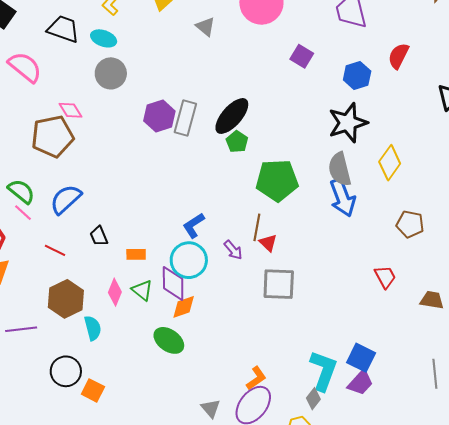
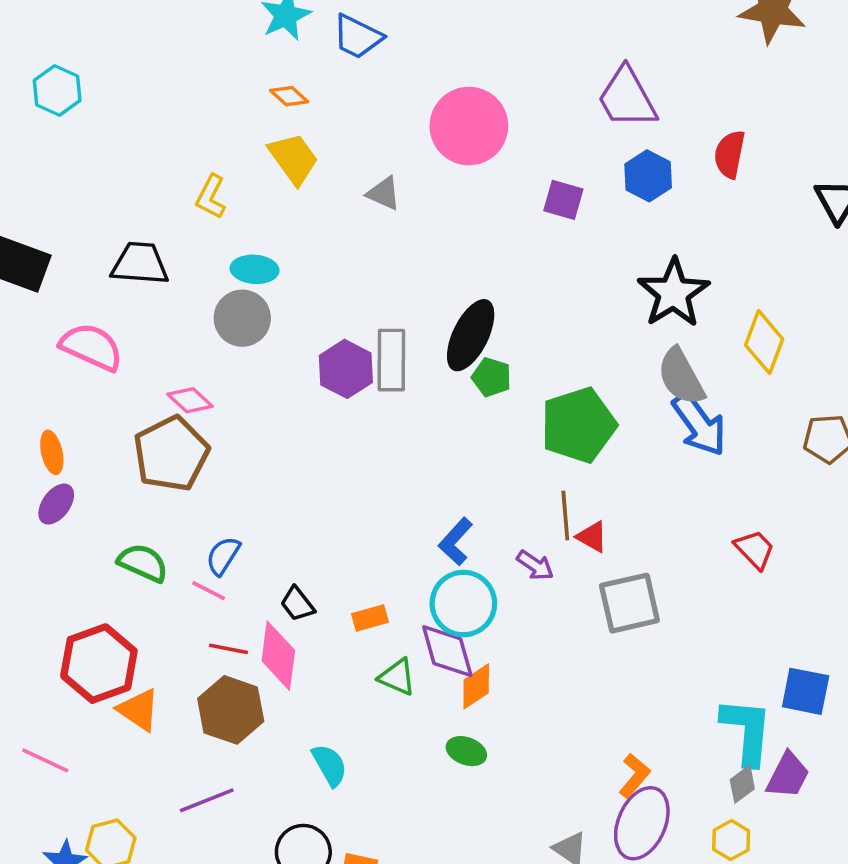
cyan ellipse: (104, 38) -> (255, 269), moved
blue hexagon: (357, 75) -> (648, 176), moved
blue semicircle: (66, 199) -> (223, 556), size x0.7
pink line: (23, 213) -> (209, 591), moved
red trapezoid: (385, 277) -> (755, 549), moved
pink diamond: (115, 292) -> (278, 656), moved, size x1.4
brown hexagon: (66, 299) -> (231, 710), moved
green ellipse: (169, 340) -> (466, 751), size x0.7
purple trapezoid: (360, 383) -> (788, 775), moved
gray diamond: (313, 399) -> (742, 784), turned 30

